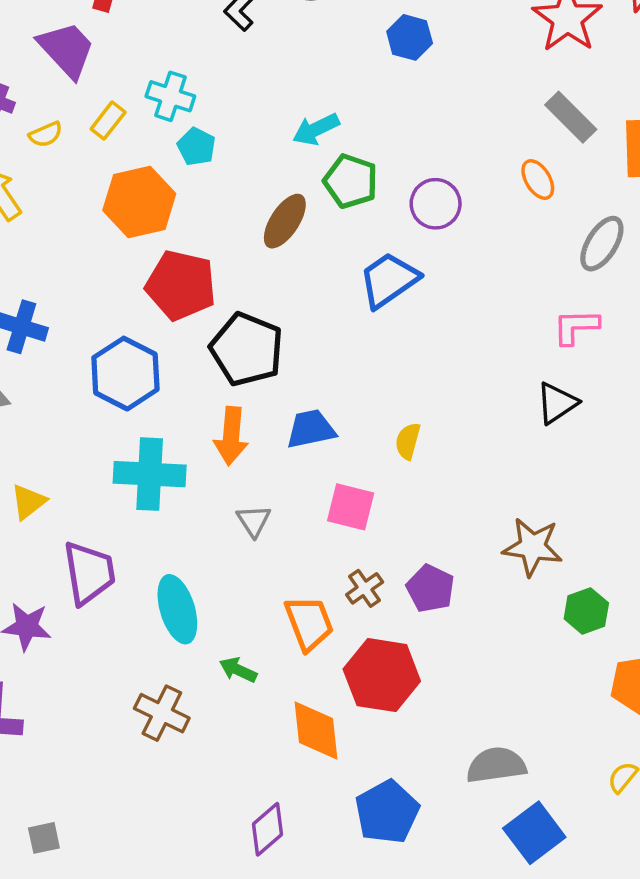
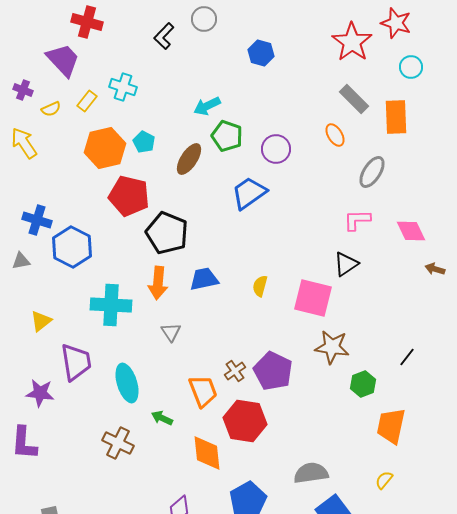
cyan pentagon: (196, 147) -> (144, 142), moved
blue hexagon: (125, 374) -> (72, 247), moved
pink square: (351, 507) -> (313, 298), moved, size x1.4
purple pentagon: (430, 588) -> (273, 371), size x1.4

